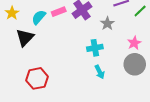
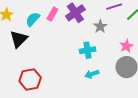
pink rectangle: (59, 12) -> (52, 14), turned -40
cyan arrow: (100, 72) -> (92, 74), turned 96

